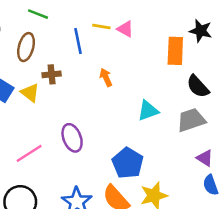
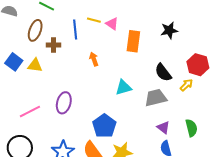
black star: (201, 31) -> (169, 30), turned -30
orange rectangle: (175, 51) -> (133, 41), moved
brown cross: (52, 74) -> (53, 45), moved
yellow triangle: (30, 93) -> (35, 65), turned -35
purple ellipse: (72, 138) -> (64, 103), turned 30

